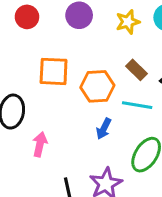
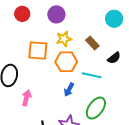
yellow star: (128, 22) -> (64, 39), moved
brown rectangle: (137, 70) -> (92, 43), moved

